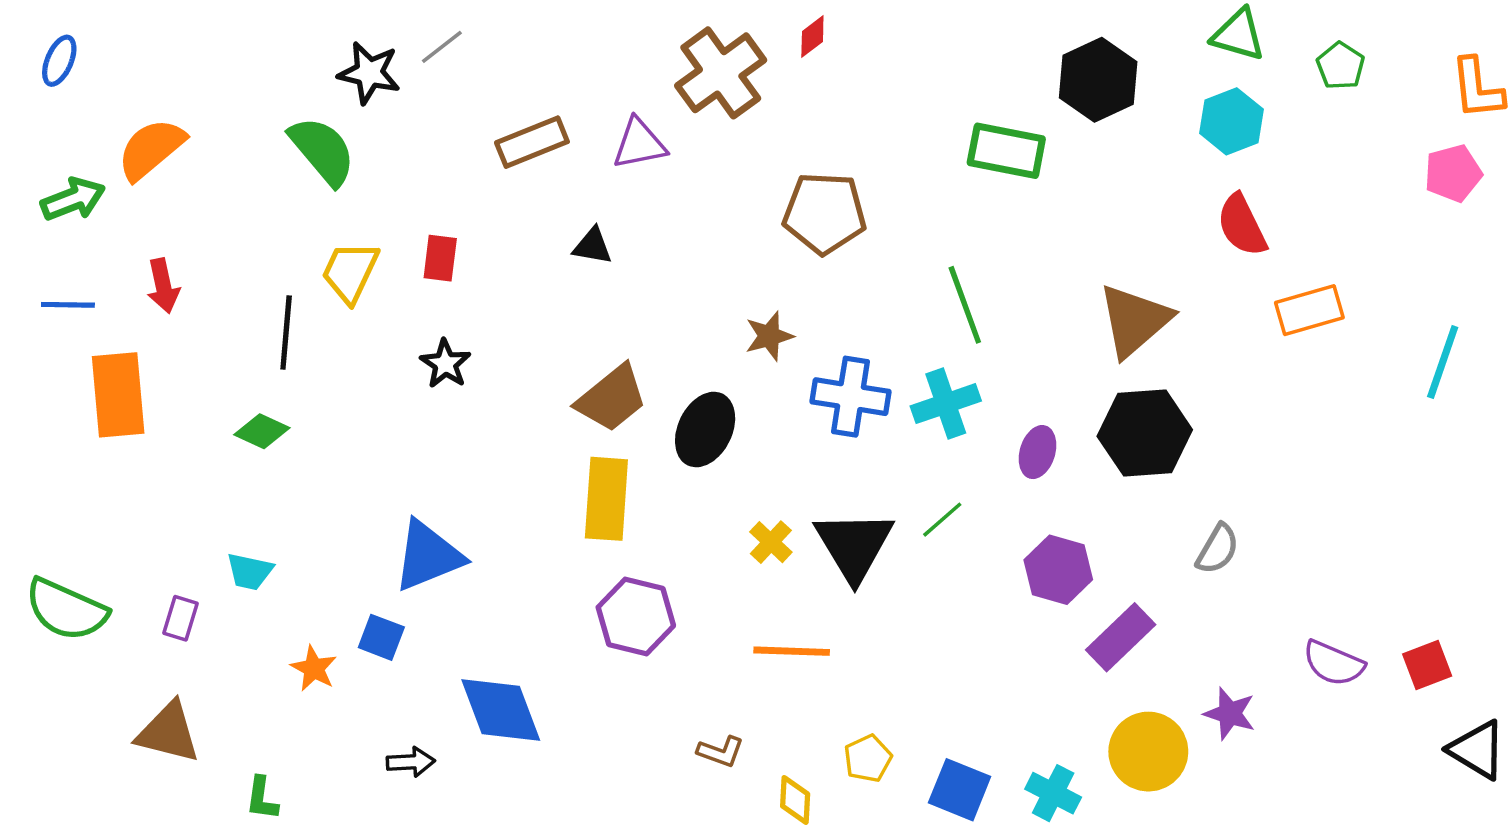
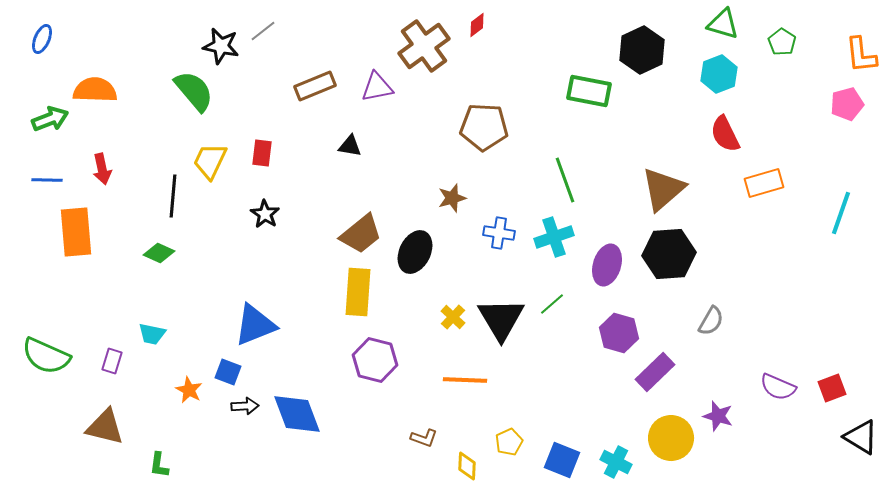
orange semicircle: (151, 149) -> (95, 90), turned 42
blue cross: (851, 397) -> (499, 233), size x0.7
purple ellipse: (1038, 452) -> (607, 265), size x1.4
black arrow: (411, 762) -> (245, 406), moved

